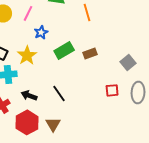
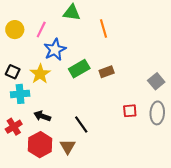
blue star: (41, 32) -> (55, 50), size x1.5
gray square: (128, 62) -> (156, 81), moved
black line: (59, 93) -> (81, 125), moved

